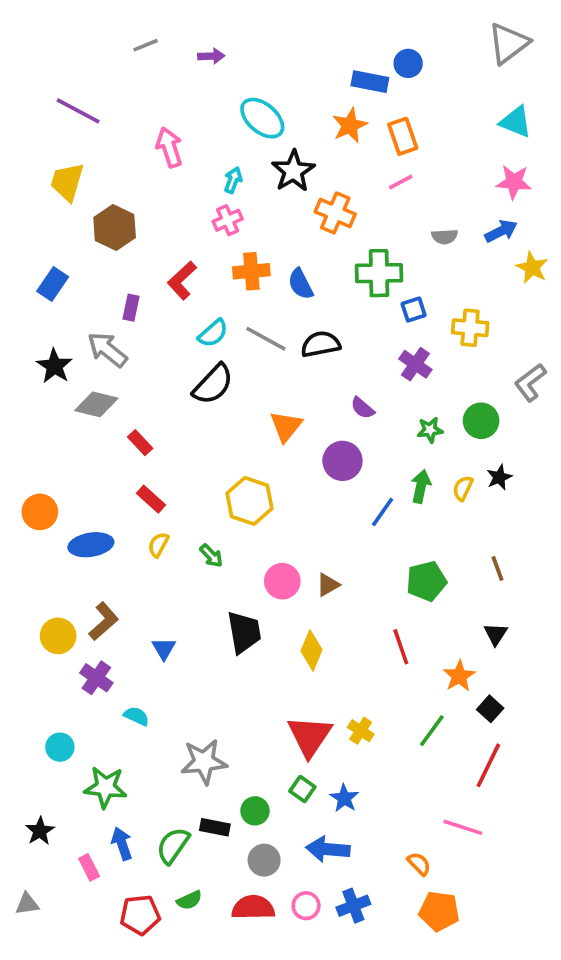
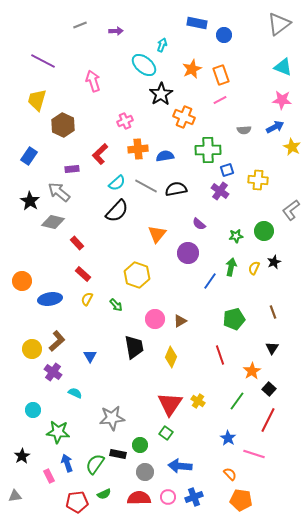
blue rectangle: (370, 82) -> (197, 23), moved
cyan arrow: (233, 180) -> (162, 45), moved
blue semicircle: (301, 284) -> (165, 156), turned 108
purple rectangle: (131, 308) -> (72, 169), turned 72
purple cross: (415, 364) -> (220, 191), moved
blue star: (344, 798) -> (228, 438), moved

